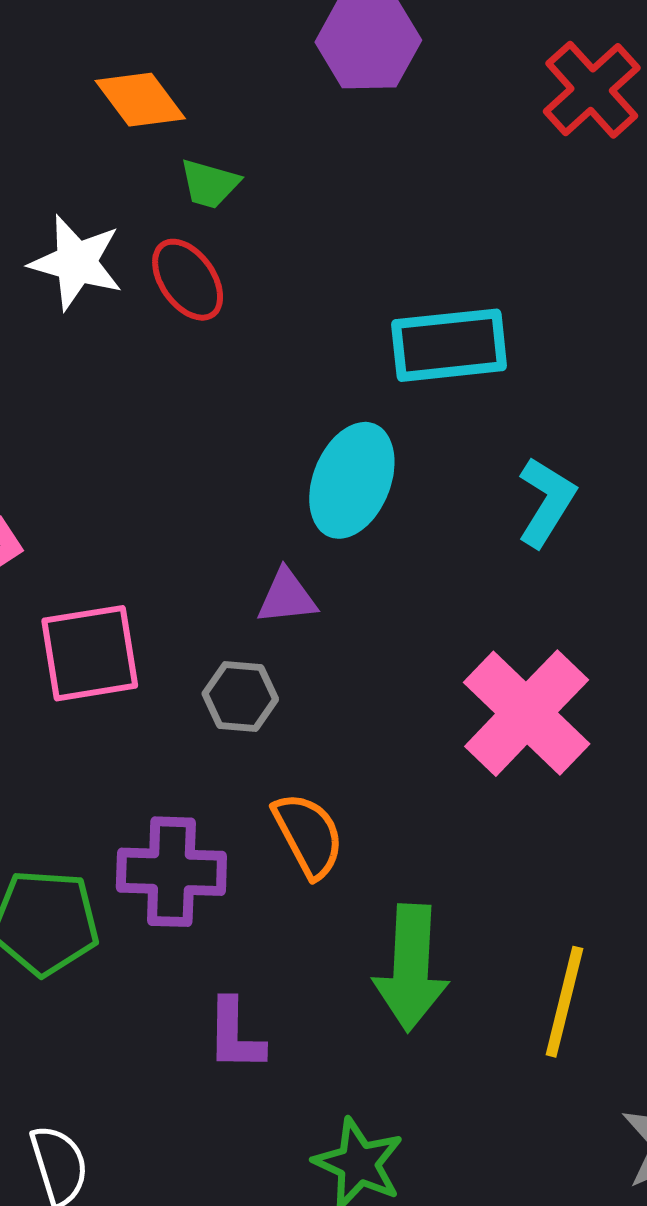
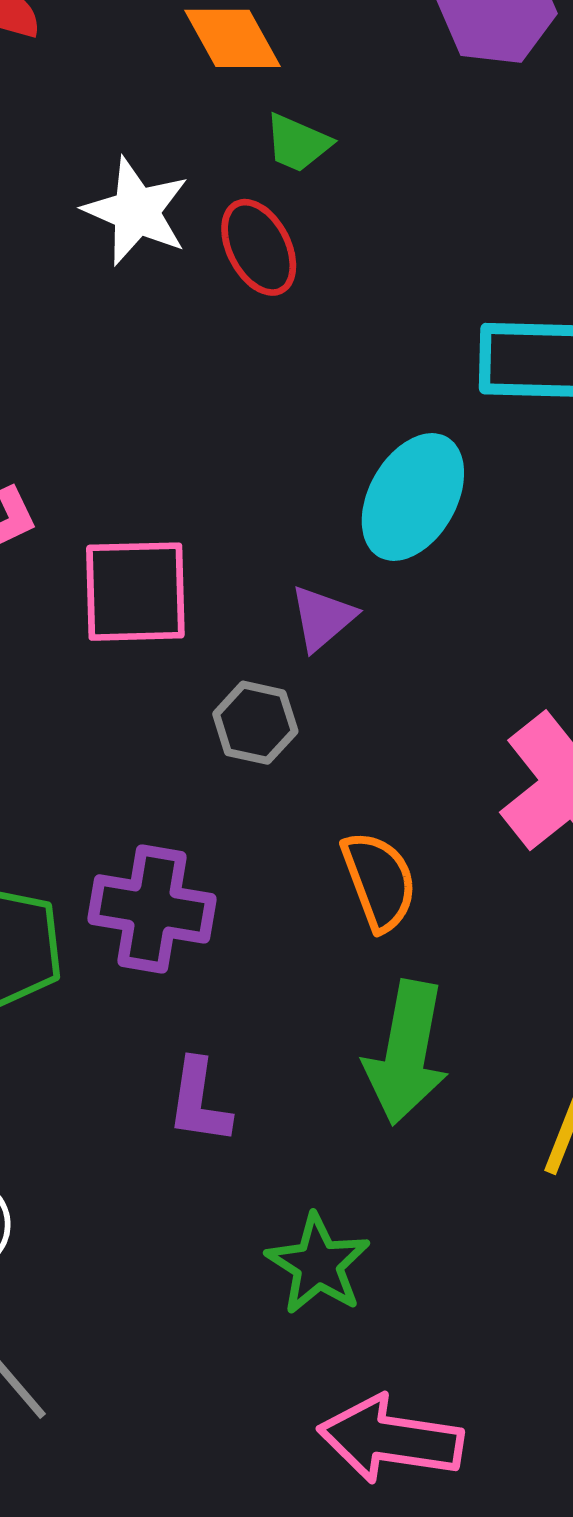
purple triangle: (287, 597) -> (323, 618), turned -42
pink square: (90, 653) -> (135, 592), moved
orange semicircle: (308, 835) -> (379, 881), moved

